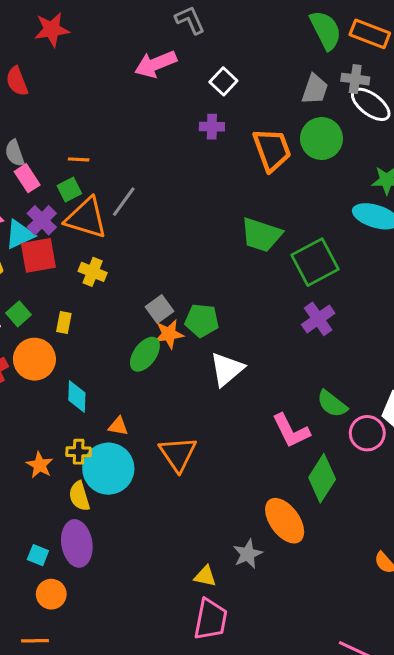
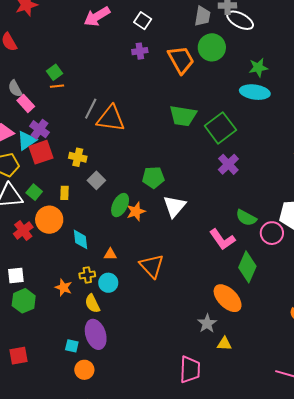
green square: (69, 190) -> (55, 72), moved
orange triangle: (86, 218) -> (111, 119), moved
gray square: (160, 309) -> (96, 180), moved
orange star: (169, 334) -> (136, 211), moved
cyan circle: (108, 469) -> (108, 283), size x0.6
yellow triangle: (205, 576) -> (224, 344), moved

